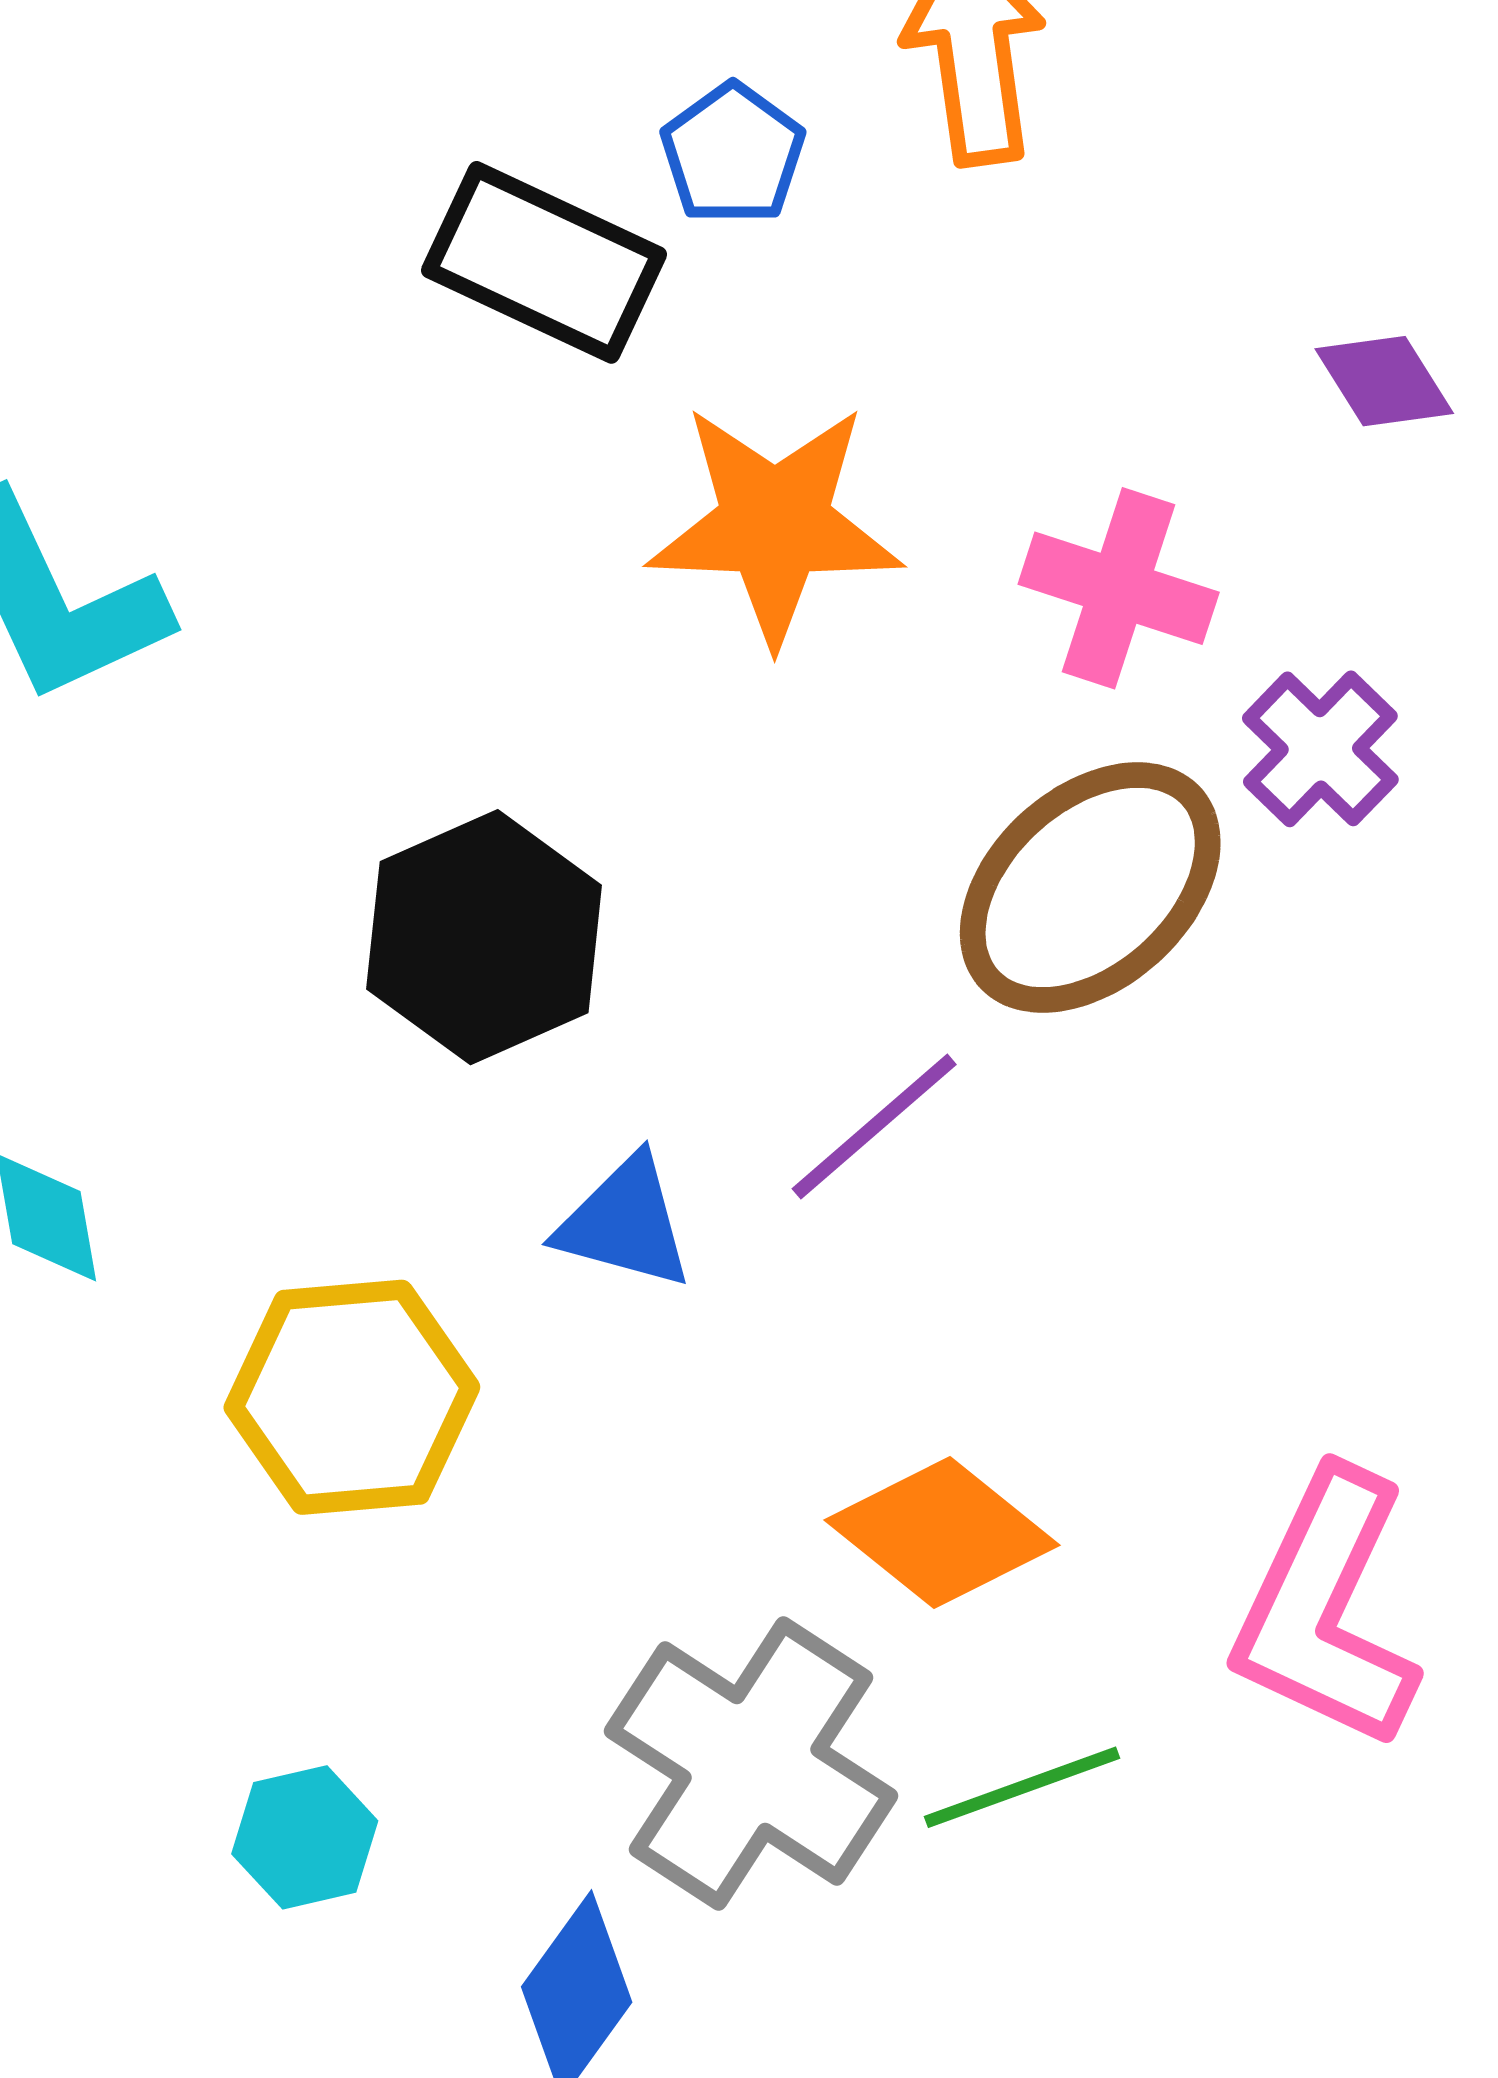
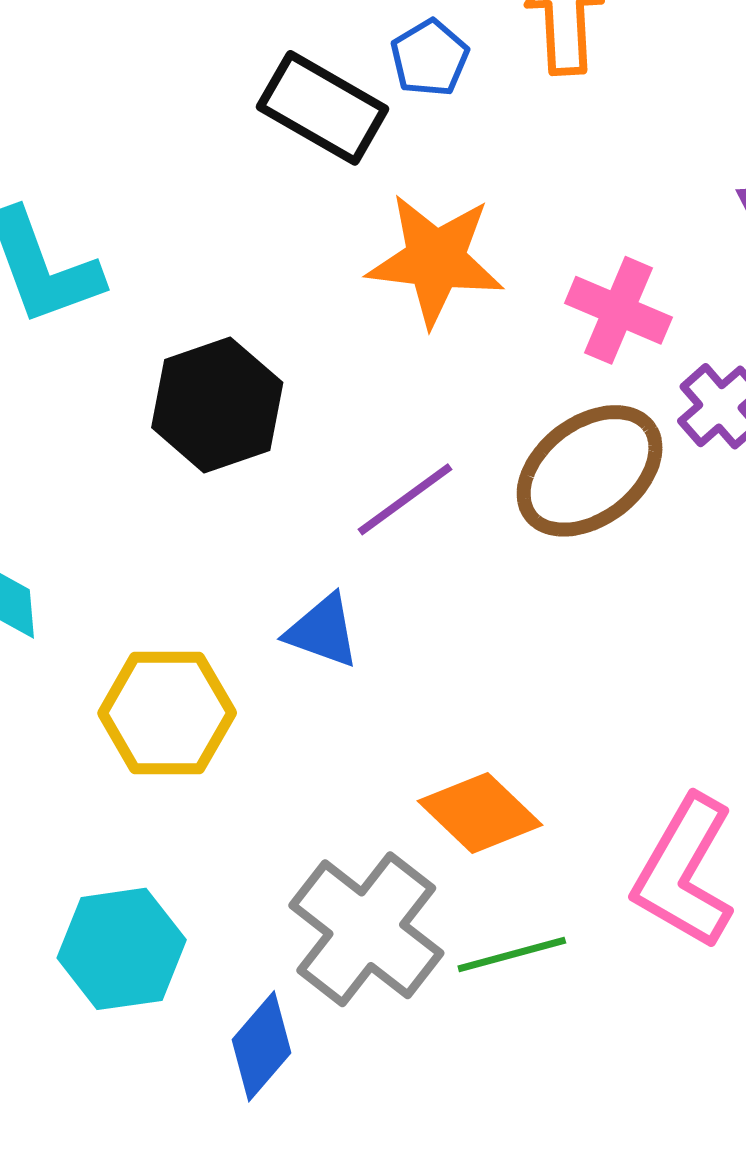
black hexagon: (484, 937) -> (217, 405), moved
purple line: (874, 1127) -> (405, 499), moved
cyan hexagon: (305, 1837) -> (122, 949), size x1.6

